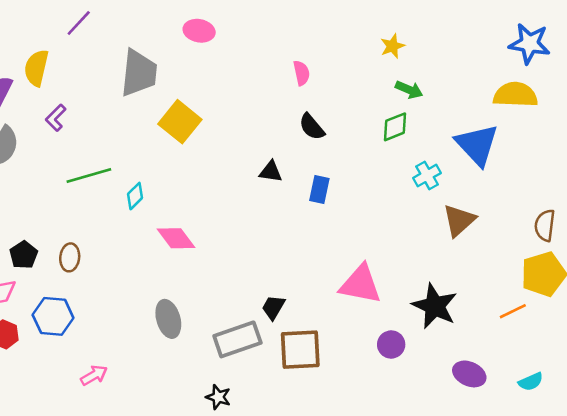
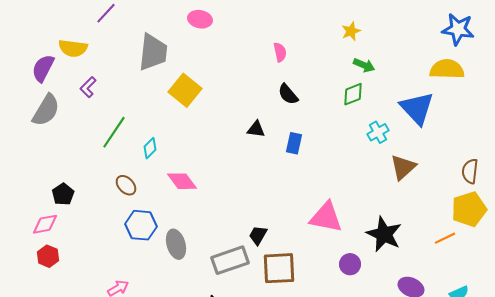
yellow semicircle: (36, 68) -> (73, 48), turned -96
green line: (89, 175) -> (114, 132), turned -40
brown ellipse: (70, 257) -> (126, 185), moved, turned -50
blue hexagon: (53, 316) -> (141, 225), moved

